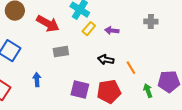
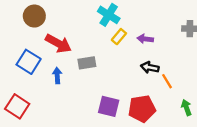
red arrow: (48, 24) -> (58, 43), moved
black arrow: (106, 60) -> (150, 67), moved
blue arrow: (37, 80) -> (57, 75), moved

